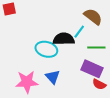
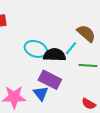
cyan ellipse: (46, 49) -> (36, 49), moved
purple rectangle: (92, 69) -> (50, 80), moved

